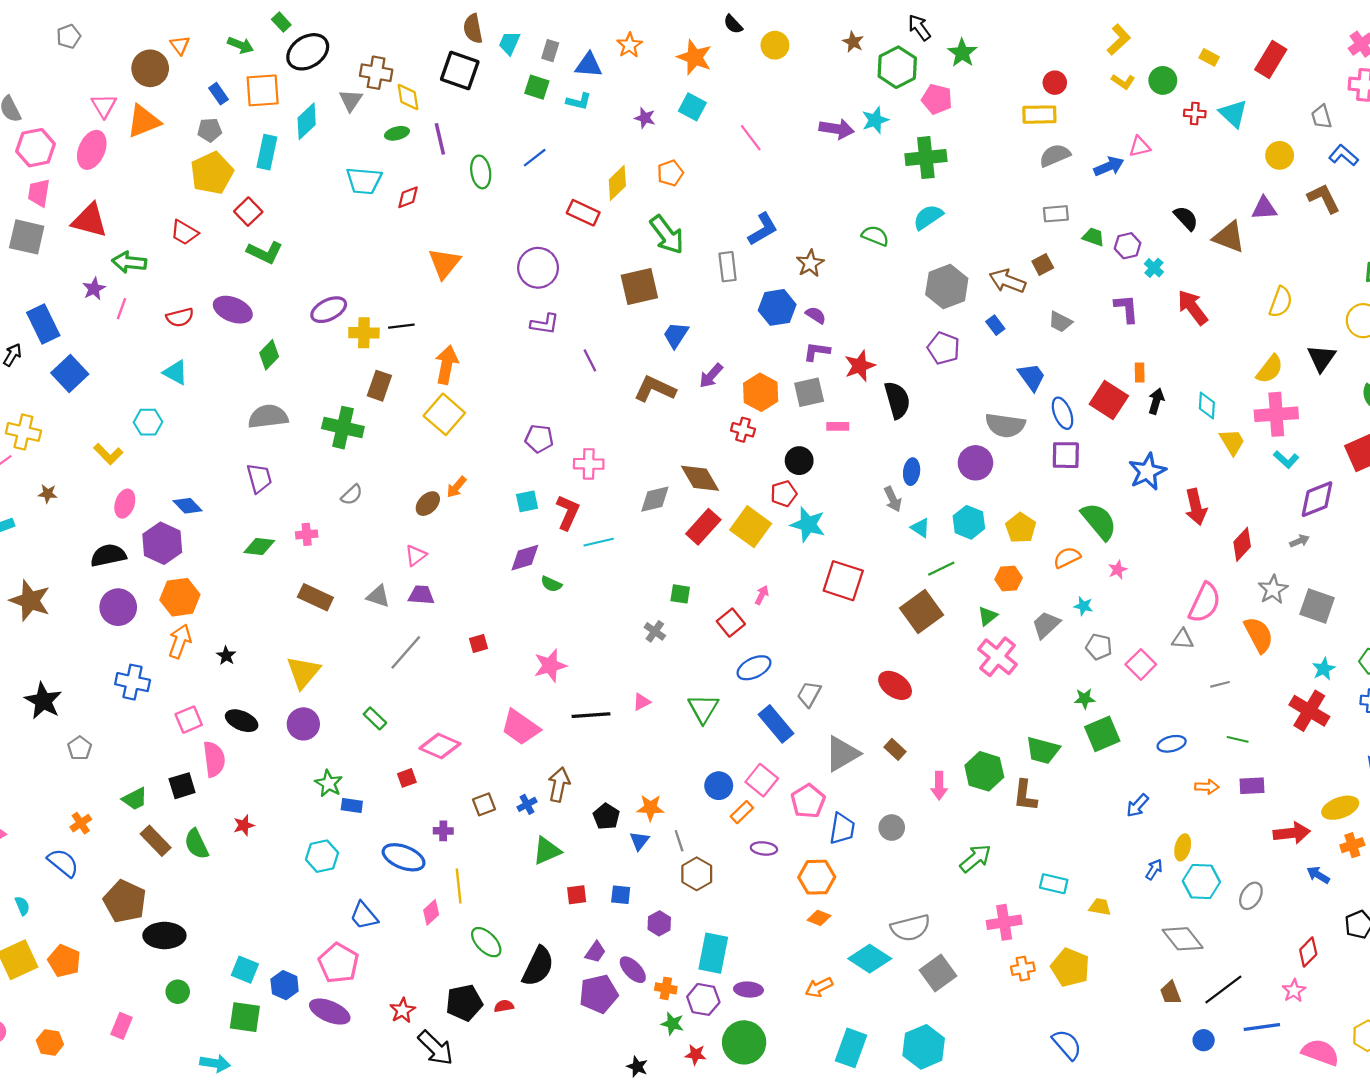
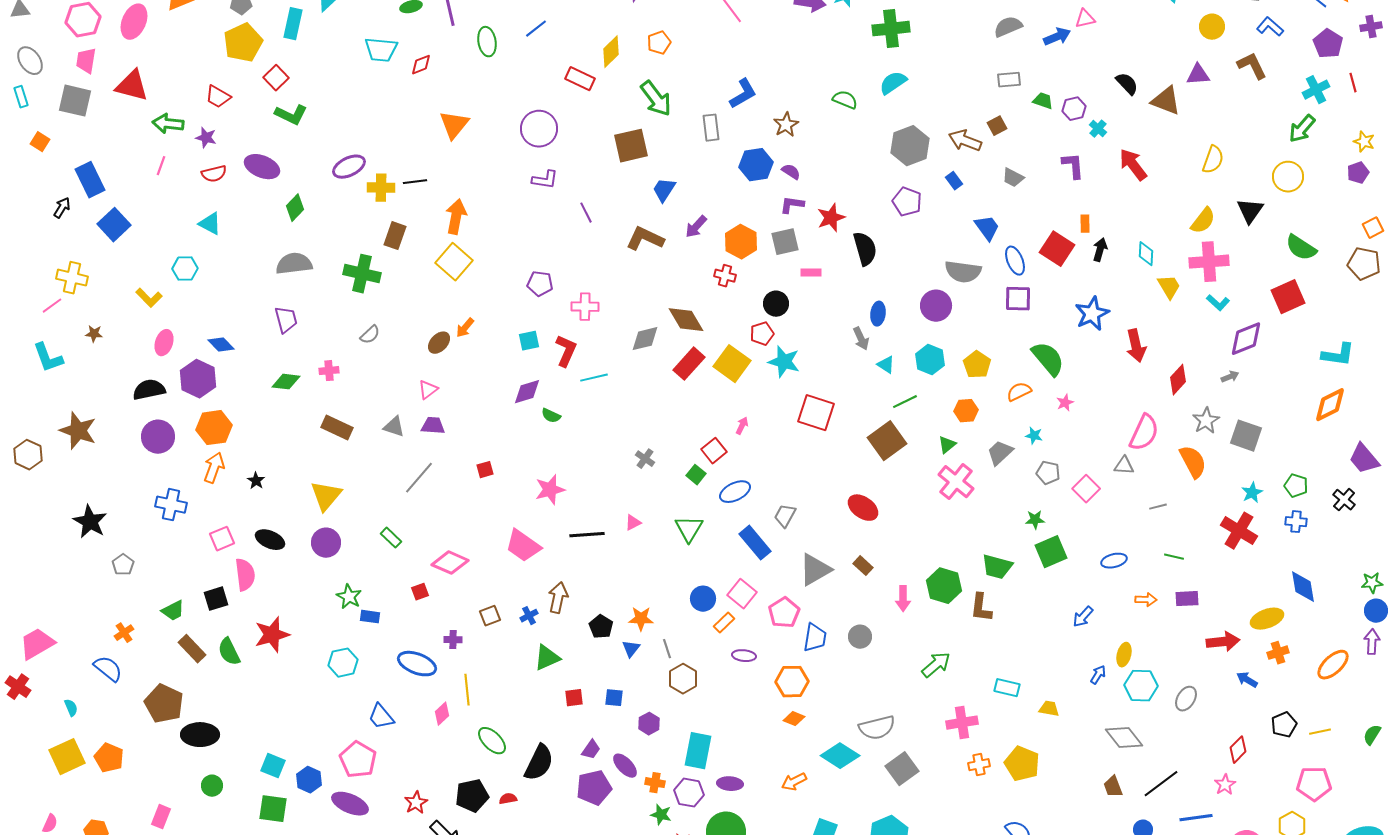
purple star: (94, 289) -> (206, 138), moved, turned -30
green square: (680, 594) -> (696, 475), moved, turned 30
red star: (244, 825) -> (272, 635), size x1.8

